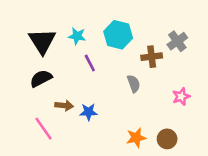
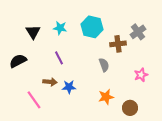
black triangle: (42, 41) -> (33, 32), size x0.7
purple line: (90, 63) -> (59, 58), moved
black semicircle: (41, 78) -> (18, 61), moved
orange star: (136, 138) -> (106, 97), moved

